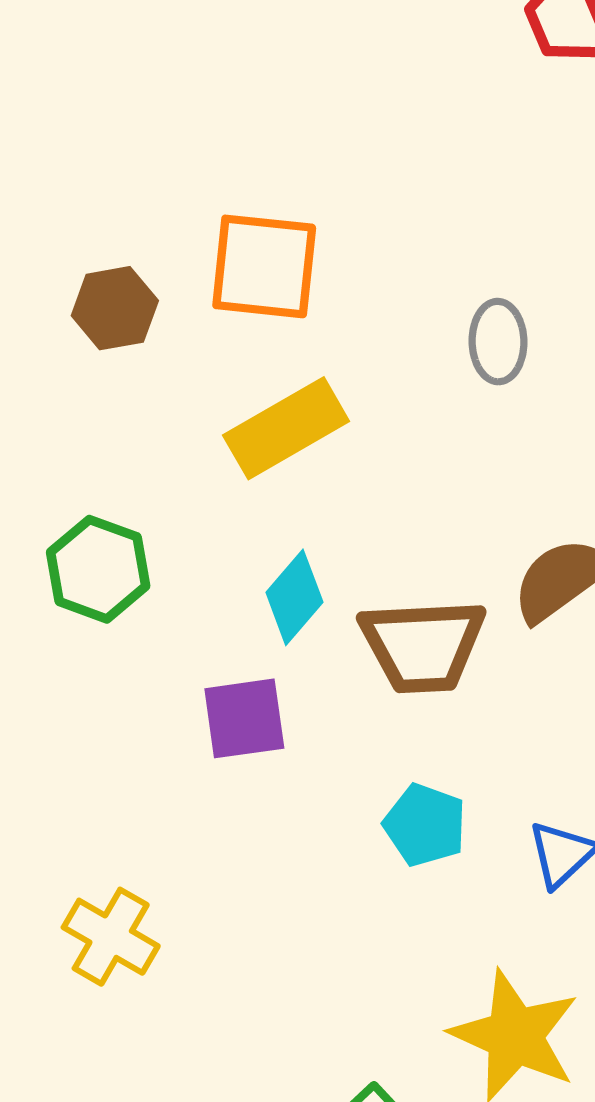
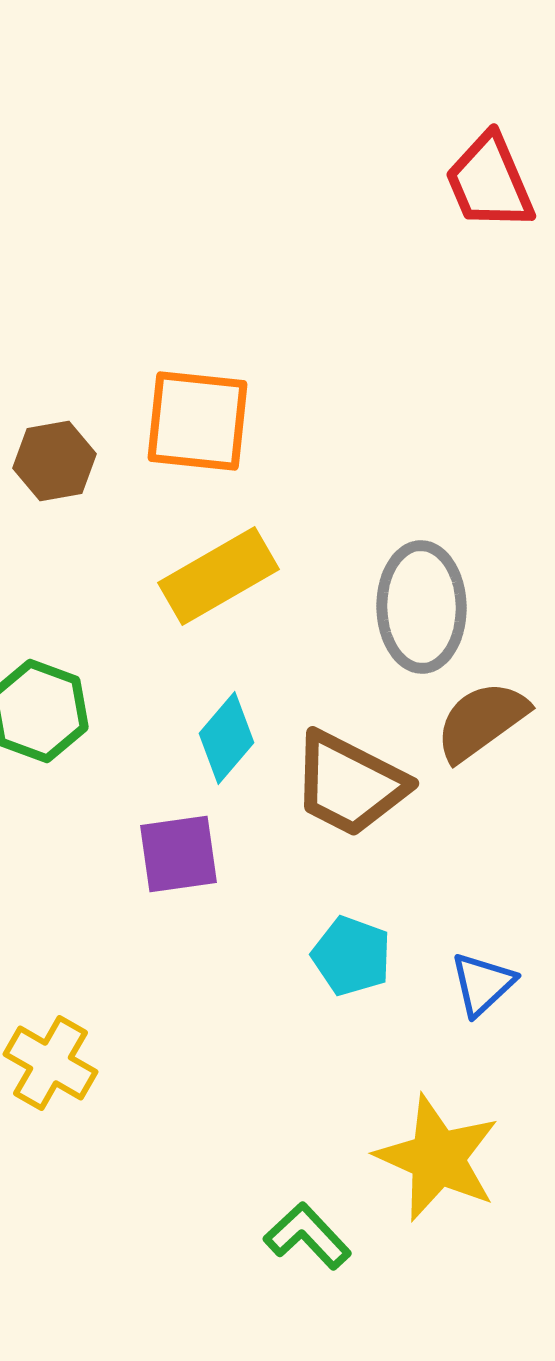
gray ellipse: (498, 342) -> (422, 607), moved, size x1.6
brown trapezoid: (423, 645) -> (350, 784), turned 30

